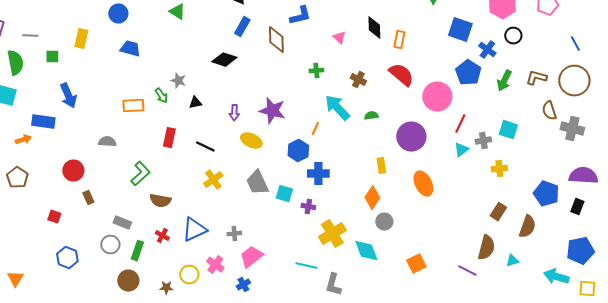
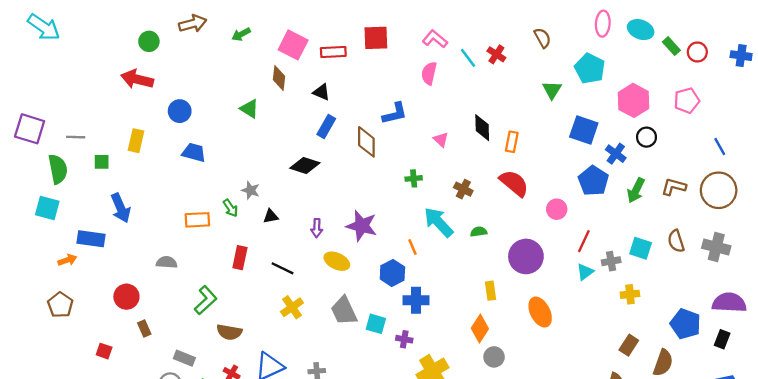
pink circle: (437, 97) -> (557, 209), size x0.6
brown semicircle: (549, 111) -> (676, 241), moved
orange line: (315, 129) -> (412, 247), turned -48

